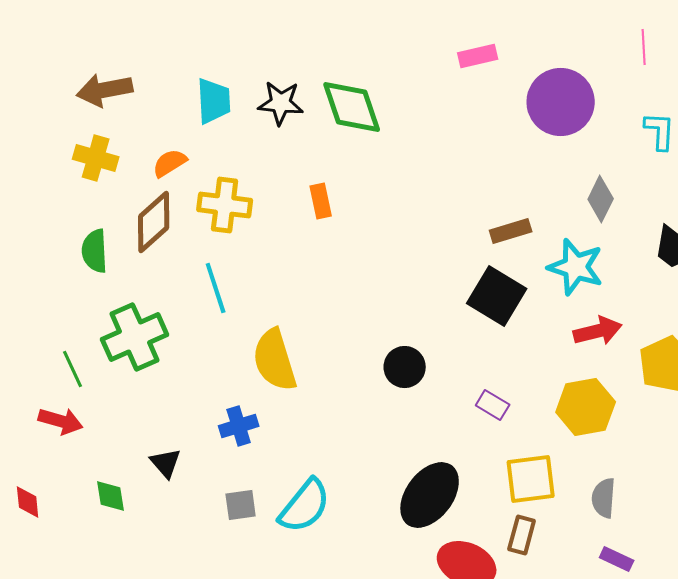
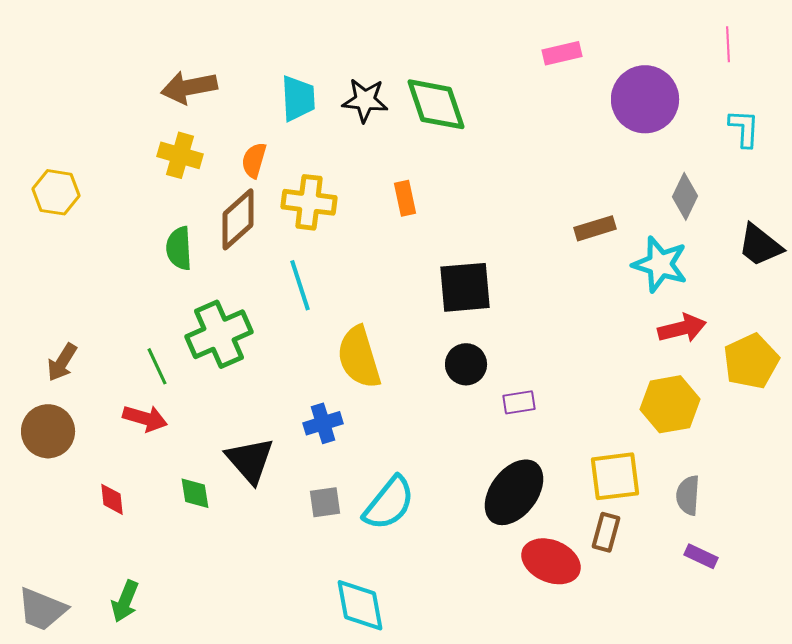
orange semicircle: (170, 163) -> (254, 160), turned -42
black square: (497, 296) -> (465, 287), moved, turned -36
black circle: (405, 367) -> (466, 364), moved
purple rectangle: (493, 405) -> (519, 402), moved, turned -40
black triangle: (166, 463) -> (250, 460), size x1.6

